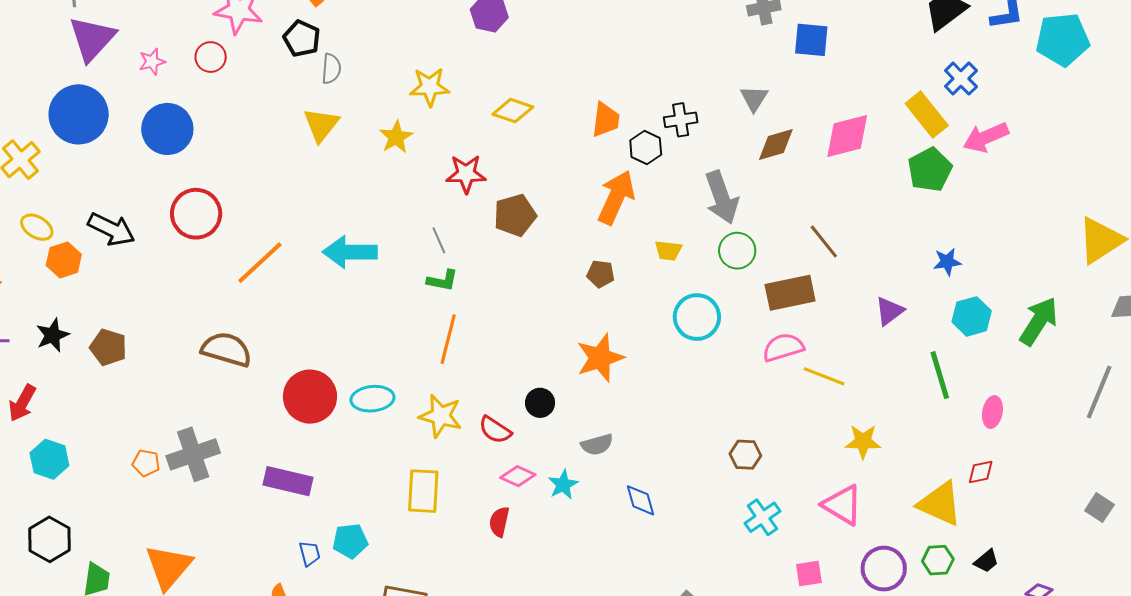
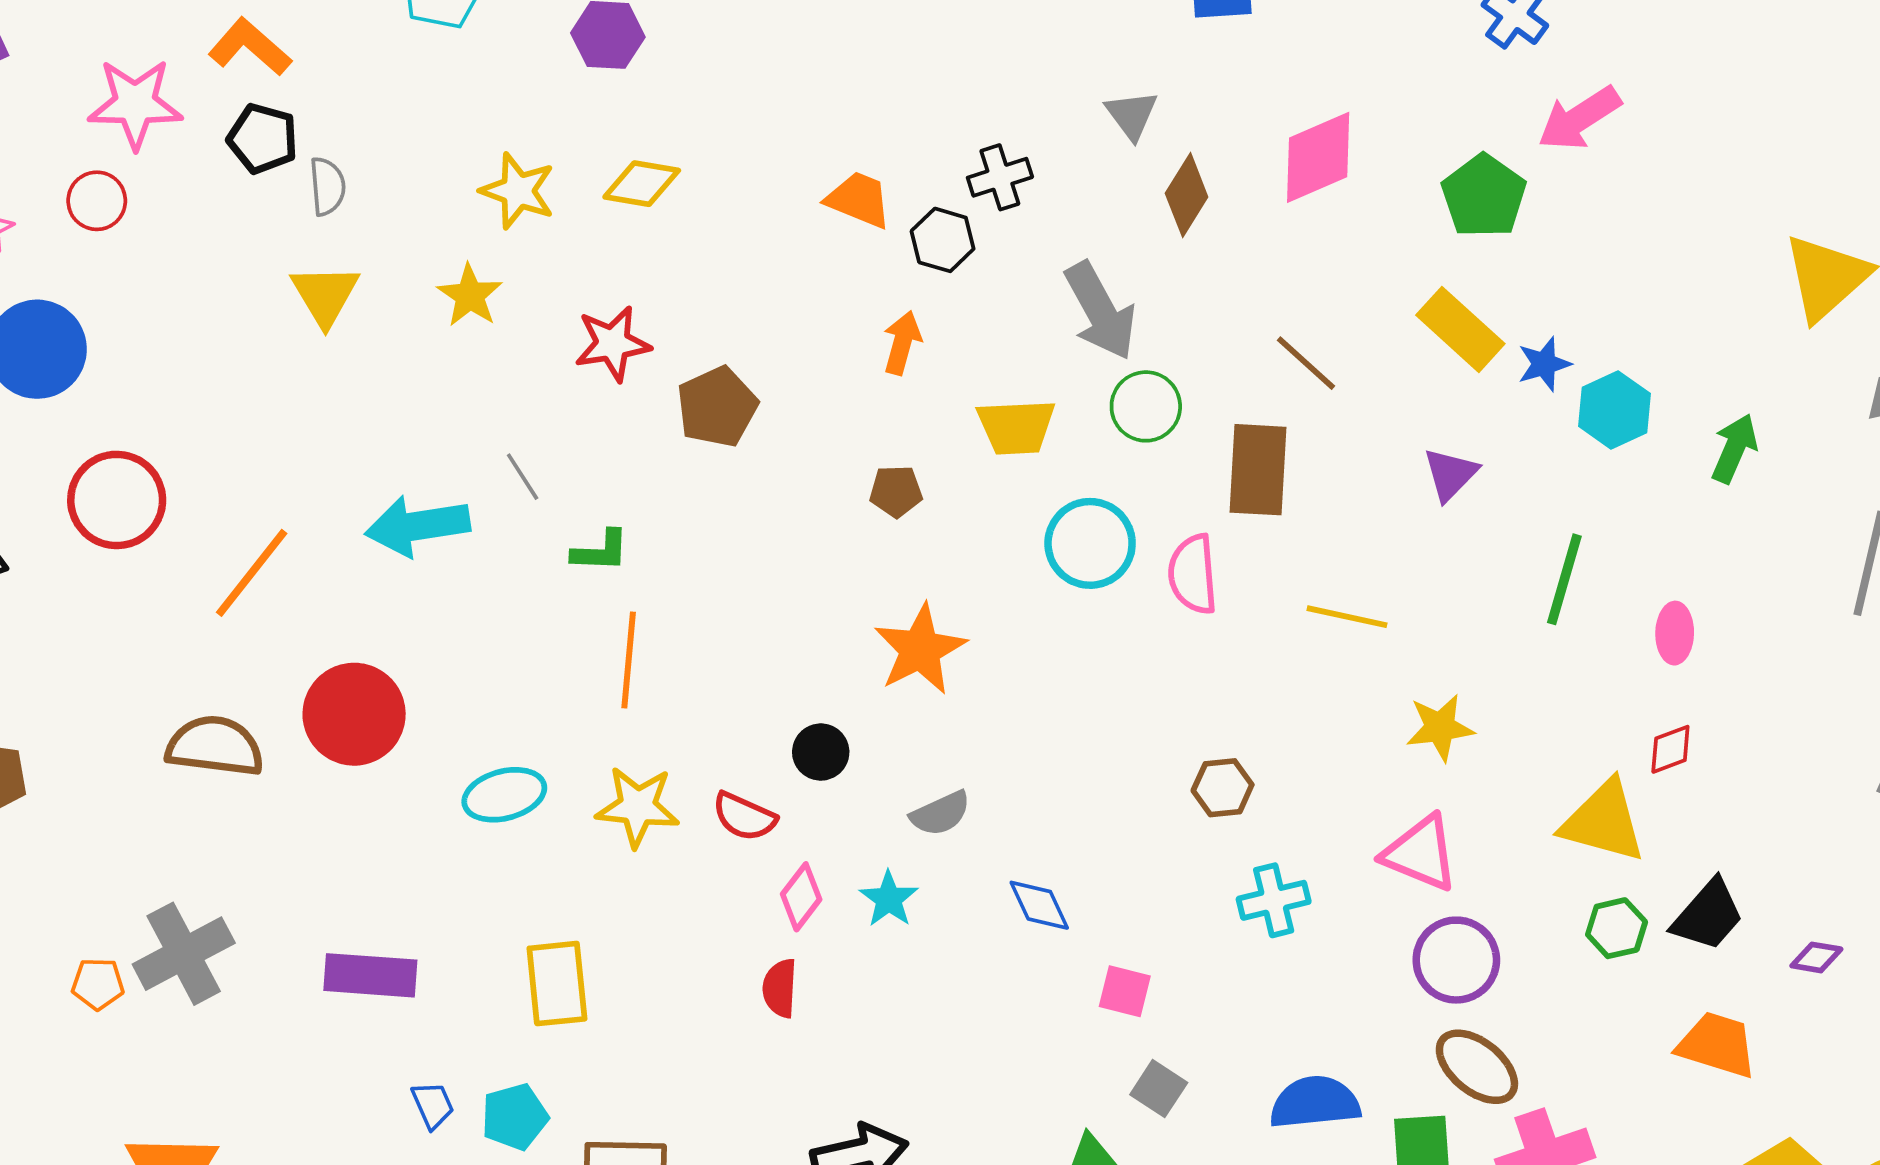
yellow star: (430, 87) -> (518, 191), turned 30
yellow diamond: (513, 111) -> (642, 184), moved
yellow rectangle: (927, 114) -> (1460, 329), moved
orange trapezoid: (606, 120) -> (859, 200), turned -66
brown diamond: (776, 145) -> (1187, 195), turned -33
orange arrow: (616, 197) -> (902, 343), size x0.6
gray line: (439, 240) -> (523, 477), moved
yellow trapezoid: (668, 251) -> (1016, 427), size x1.5
brown rectangle: (790, 293) -> (1258, 470), turned -66
cyan hexagon: (972, 316) -> (1614, 410), moved
green arrow: (1039, 321) -> (1734, 448), size x0.7
pink semicircle: (783, 347) -> (1193, 574), moved, turned -69
green line: (940, 375) -> (1564, 579), turned 42
red circle: (310, 397) -> (354, 714), moved
pink diamond: (518, 476) -> (801, 897), turned -68
yellow rectangle: (423, 491) -> (557, 984), moved
cyan cross: (762, 517) -> (1274, 900), turned 30
cyan pentagon: (350, 541) -> (515, 1117), moved
black trapezoid: (986, 561) -> (1708, 915), size x1.6
purple circle: (884, 569) -> (1456, 960), moved
pink square: (809, 573) -> (1125, 991), moved, turned 32

